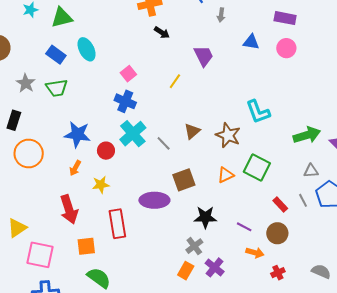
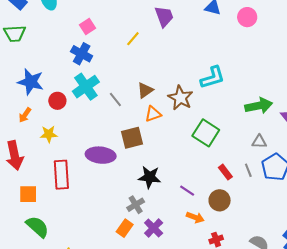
cyan L-shape: (258, 112) -> (213, 78), turned -92
orange triangle: (226, 175) -> (153, 114), moved

